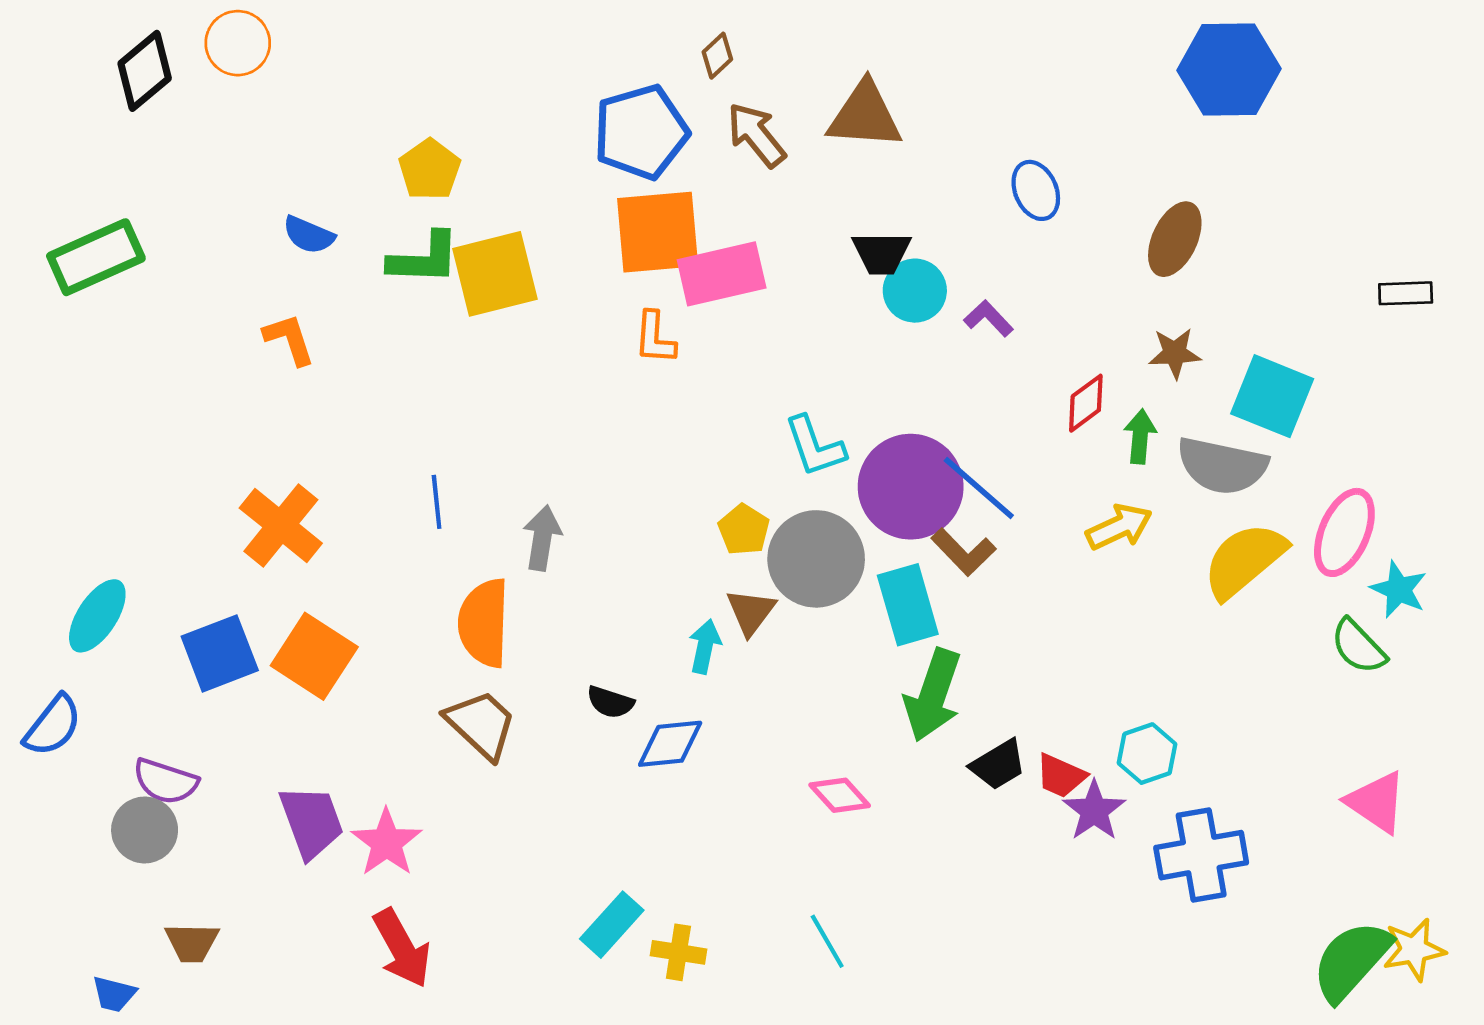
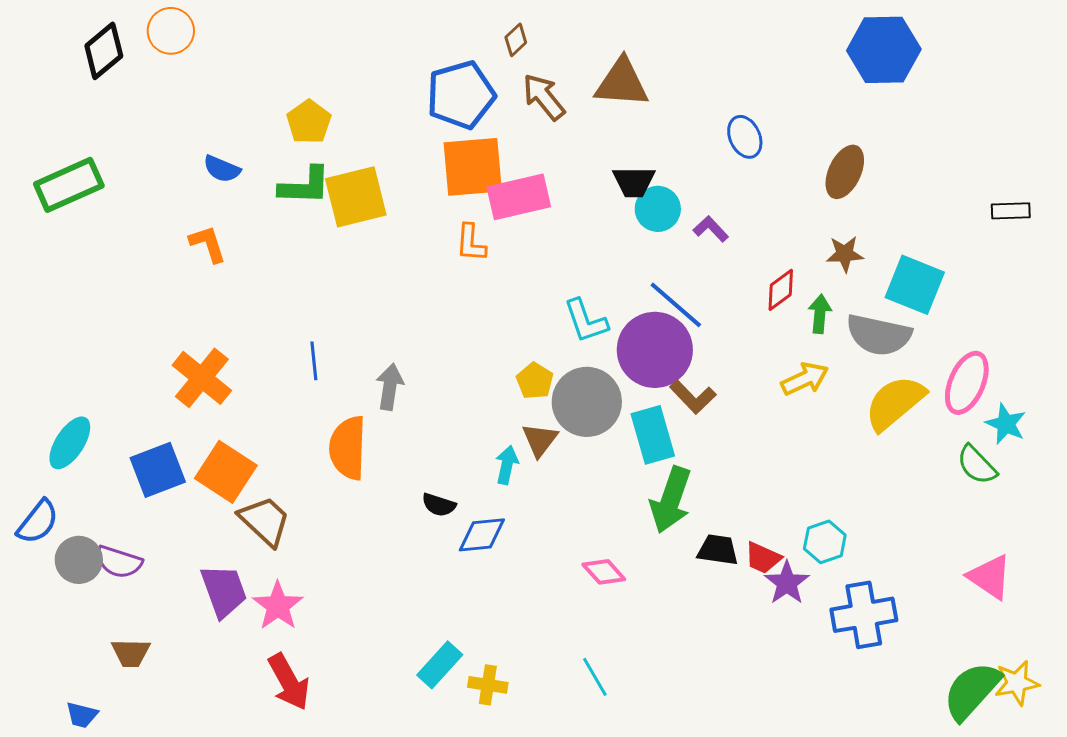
blue line: (979, 488) -> (676, 305), moved
brown trapezoid: (481, 724) -> (265, 521), moved
black trapezoid: (998, 765) -> (718, 550), turned -141
gray circle: (145, 830) -> (79, 560), moved
brown trapezoid: (192, 943) -> (131, 653), moved

